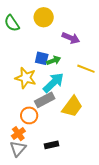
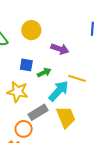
blue square: (42, 58) -> (26, 65), moved
cyan arrow: (53, 83) -> (59, 91), moved
yellow trapezoid: (72, 107) -> (66, 117), turned -55

